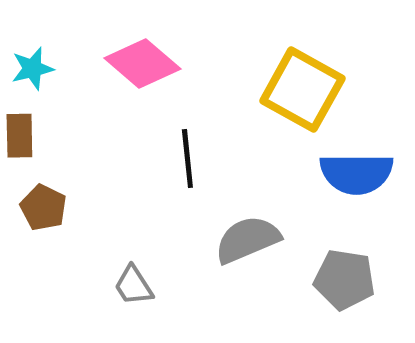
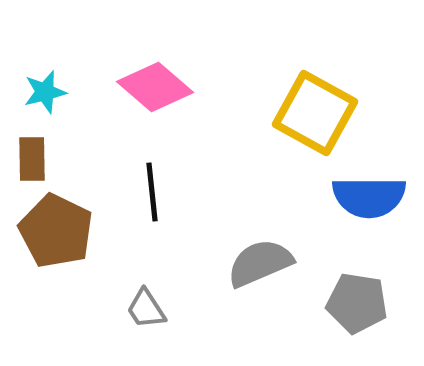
black line: (187, 159) -> (152, 192), moved
brown pentagon: (43, 208) -> (56, 231), size x1.6

